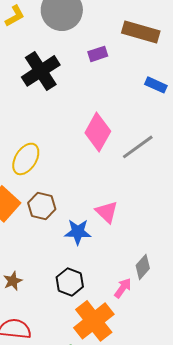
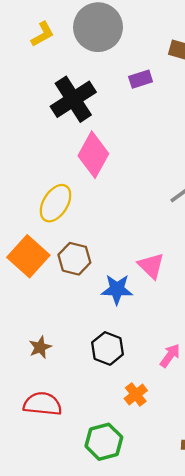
pink diamond: (98, 132) -> (93, 155), moved
orange cross: (94, 321) -> (136, 394), size x0.5

